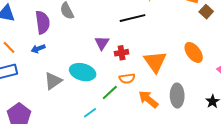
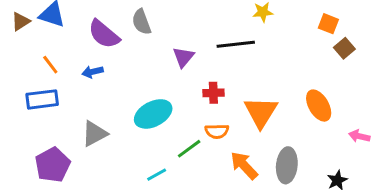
purple semicircle: (43, 22) -> (104, 34), turned 130
purple triangle: (102, 43) -> (183, 57), moved
cyan ellipse: (83, 72) -> (153, 114), turned -50
gray triangle: (53, 81) -> (94, 134), moved

